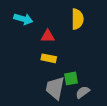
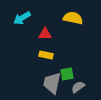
cyan arrow: (23, 19) -> (22, 18), turned 132
yellow semicircle: (77, 19) -> (73, 18), turned -78

